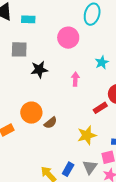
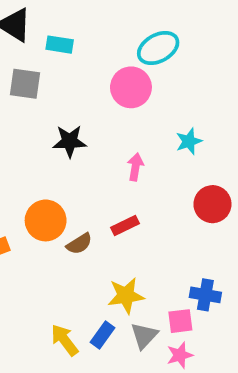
cyan ellipse: (92, 14) -> (158, 48), moved, turned 40
gray square: (19, 49) -> (25, 84), moved
red rectangle: (100, 108) -> (125, 225), moved
yellow star: (87, 135) -> (126, 296), moved

